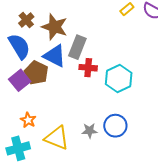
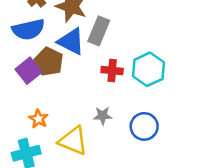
blue semicircle: (19, 46) -> (28, 29), turned 108
red cross: (88, 68) -> (112, 70), moved
gray star: (90, 131) -> (103, 116), moved

